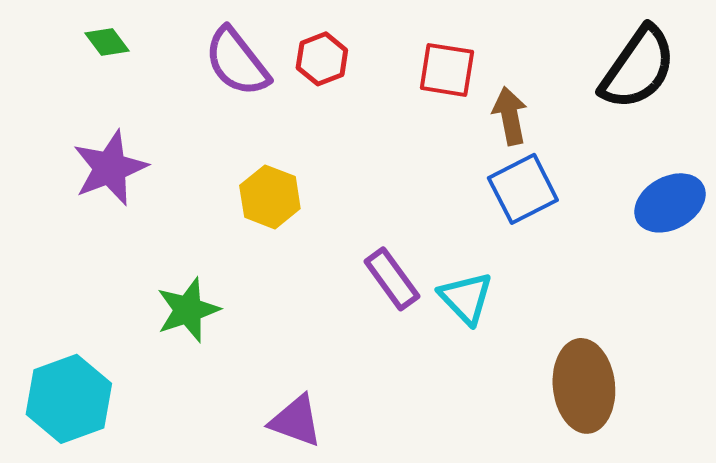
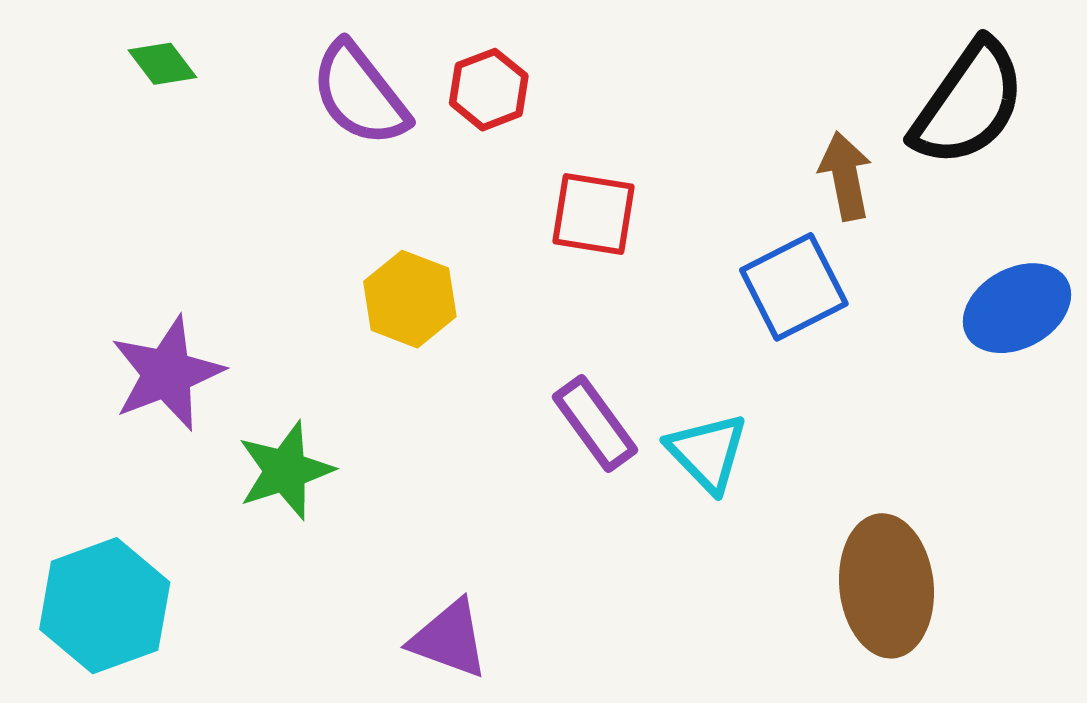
red square: (447, 70) -> (593, 214), moved
brown arrow: (510, 116) -> (845, 176), moved
purple star: (110, 168) -> (167, 373), moved

